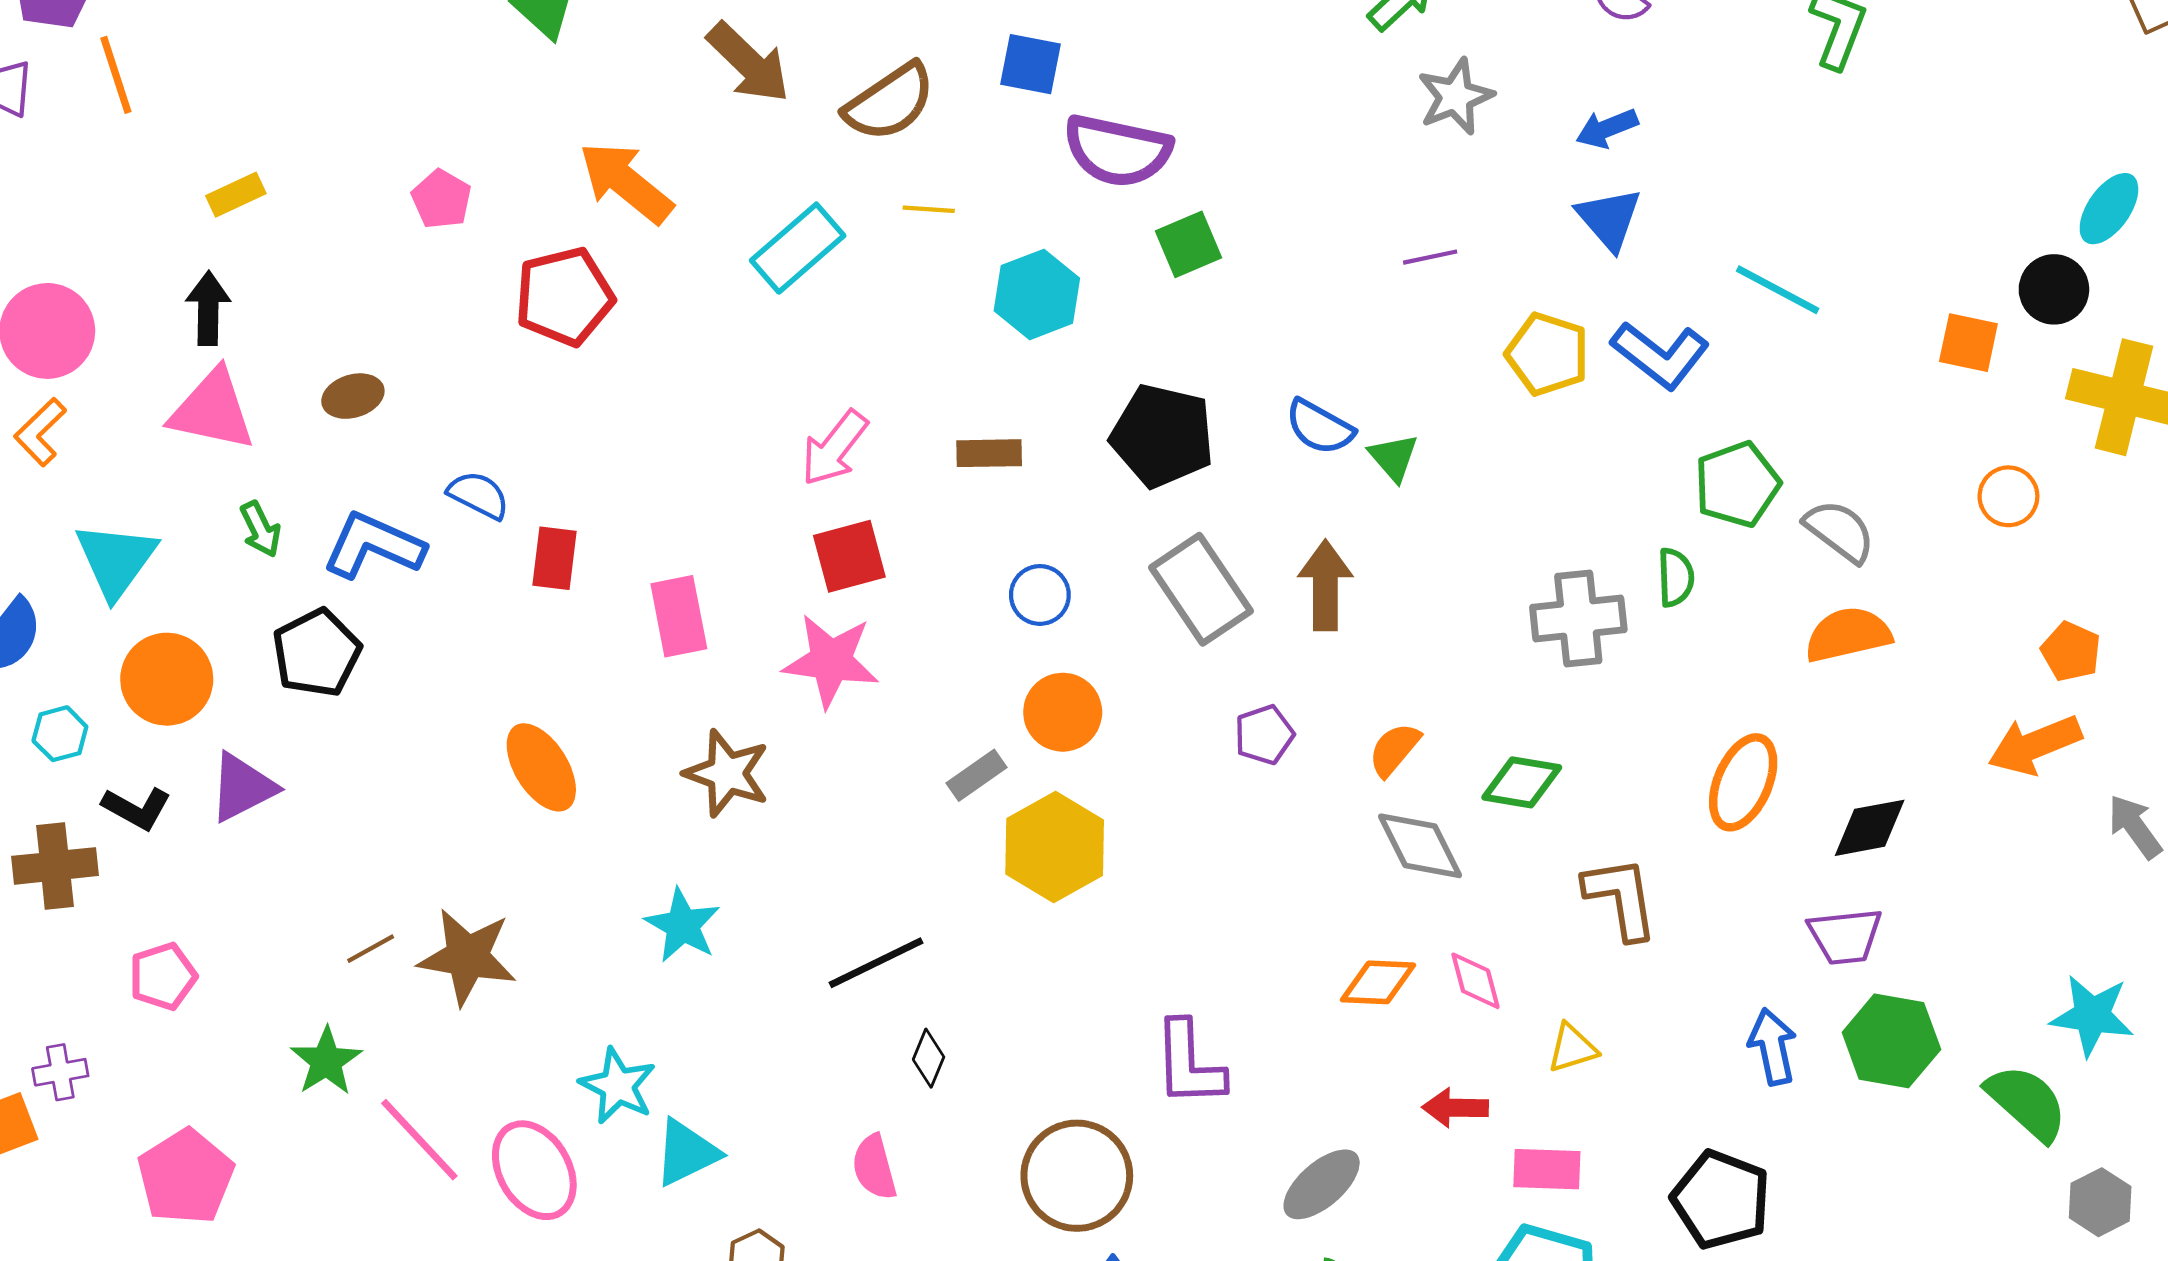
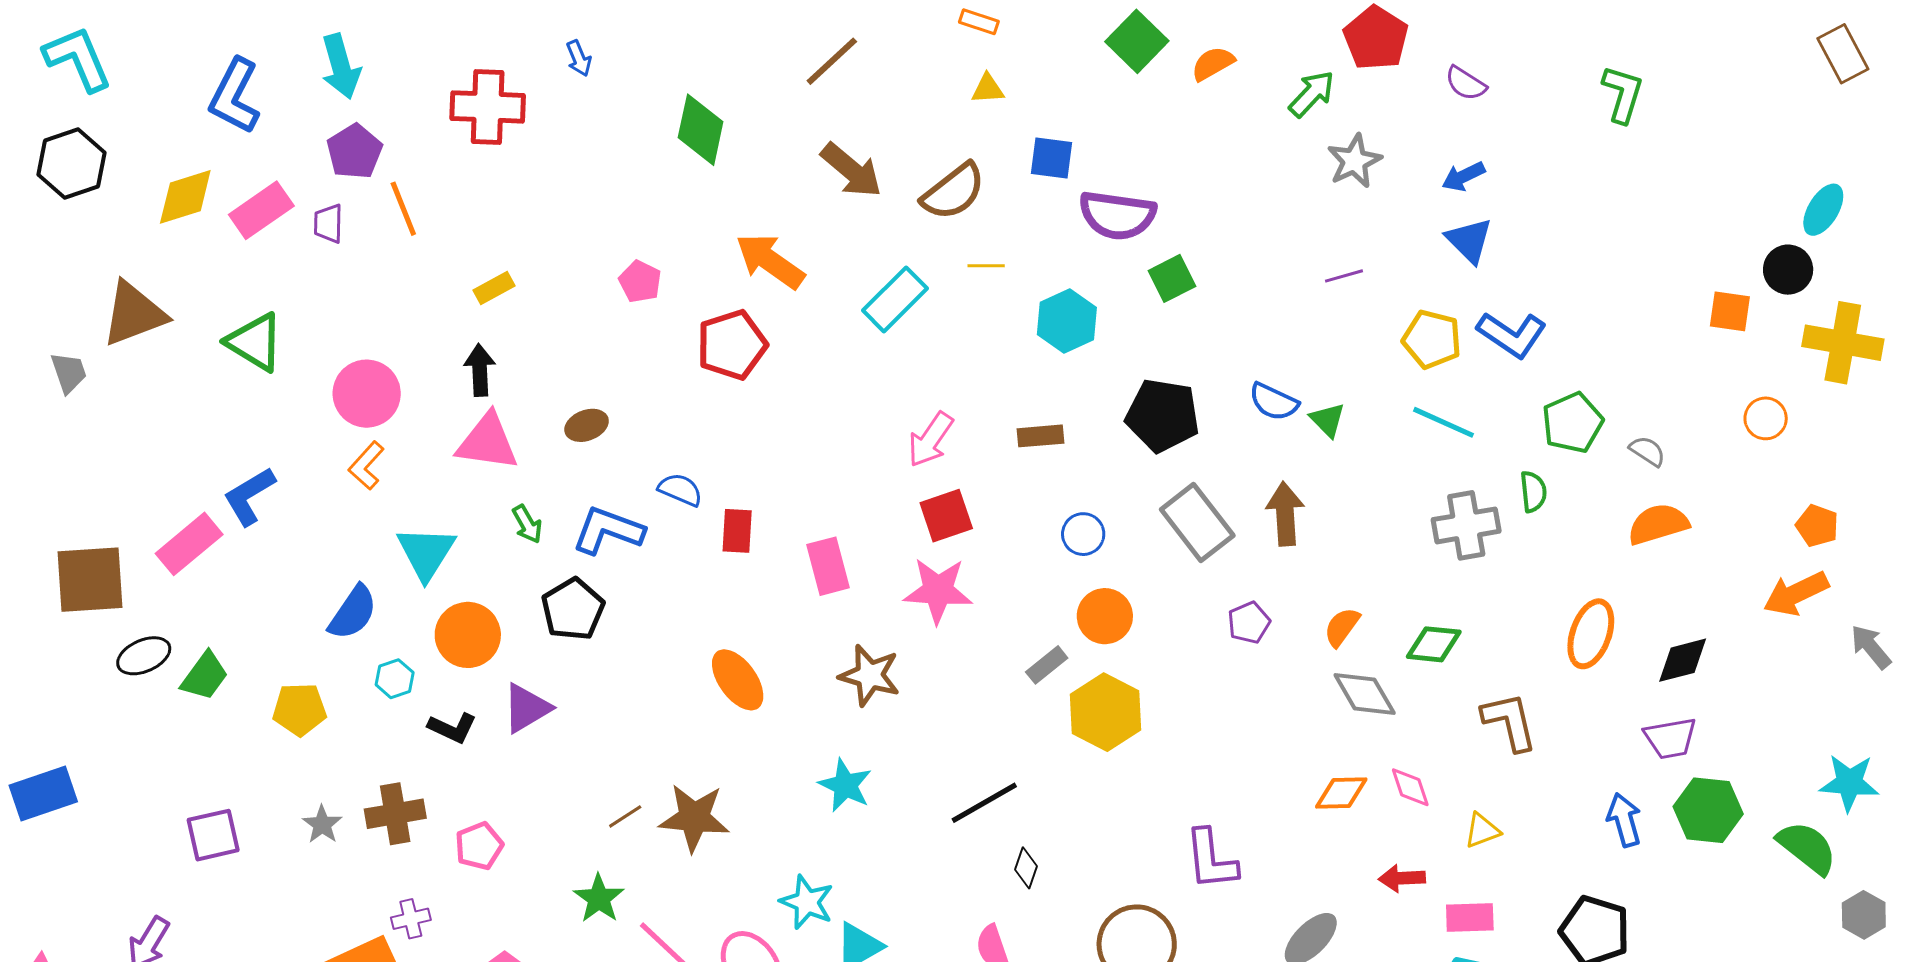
cyan line: (1778, 290) -> (1444, 422), moved
gray semicircle: (1840, 531) -> (1647, 451), size x0.7
brown cross: (55, 866) -> (395, 814), moved

